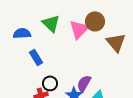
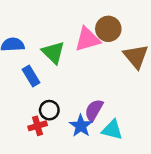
green triangle: (51, 23) -> (53, 52), moved
pink triangle: (79, 29) -> (87, 39), turned 30

